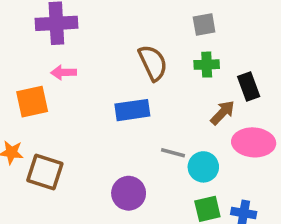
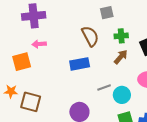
gray square: (204, 24) -> (107, 13), moved
brown arrow: (223, 113) -> (121, 57), moved
gray line: (173, 153) -> (104, 87), turned -32

